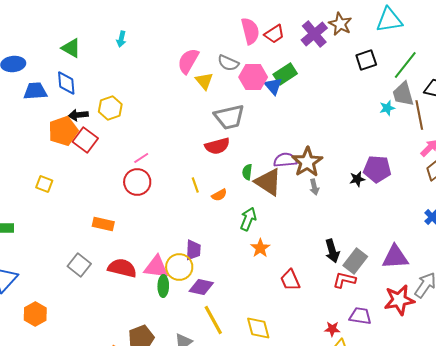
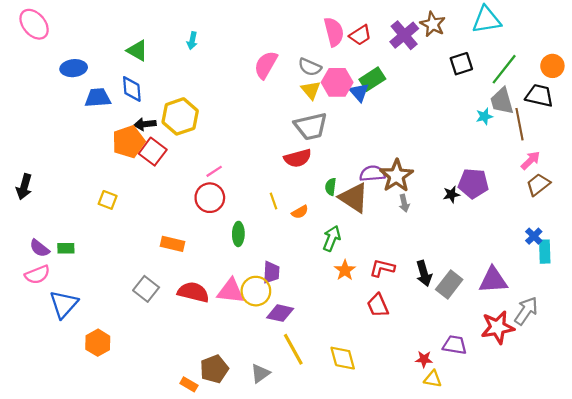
yellow triangle: (204, 81) -> (311, 90), moved
yellow hexagon: (110, 108) -> (180, 116), size x1.4
red L-shape: (344, 280) -> (382, 268), moved
green ellipse: (163, 286) -> (238, 234), moved

